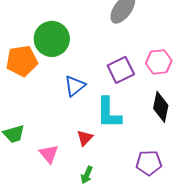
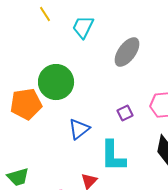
purple square: (121, 70) -> (125, 113), size x0.6

